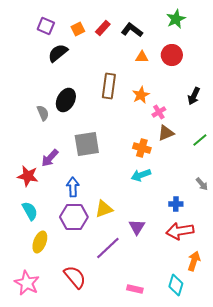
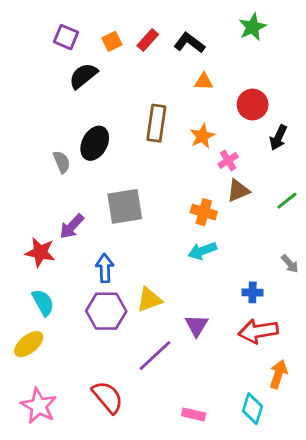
red circle: (172, 55) -> (253, 105), moved
yellow ellipse: (40, 242) -> (29, 344), moved, turned 30

